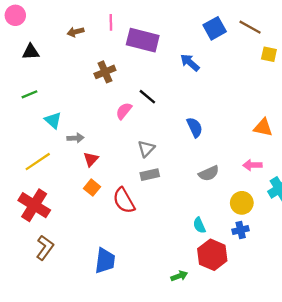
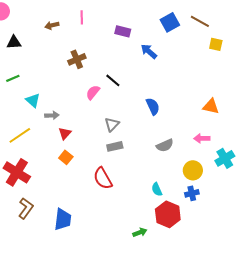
purple rectangle: (143, 40) -> (123, 31), moved, size x0.6
red semicircle: (124, 200) -> (103, 178), moved
blue trapezoid: (105, 261) -> (63, 219), moved

